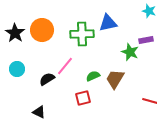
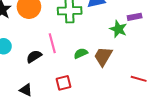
pink line: (65, 66) -> (52, 43), turned -54
red square: (83, 98) -> (63, 83), moved

